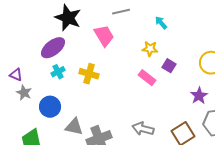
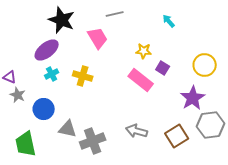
cyan arrow: (161, 23) -> (169, 21), moved
pink rectangle: (147, 78) -> (141, 80), size x1.4
purple star: (199, 96) -> (193, 98), size x1.4

